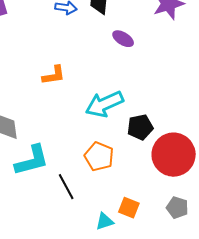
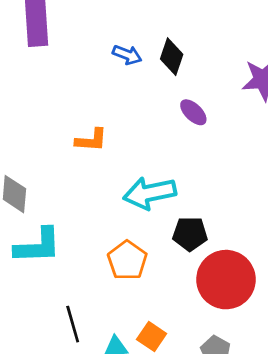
black line: (66, 187) -> (73, 324), moved

